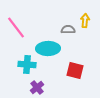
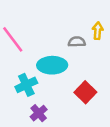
cyan cross: (27, 64) -> (26, 85), turned -30
red square: (75, 70) -> (85, 92), turned 30

